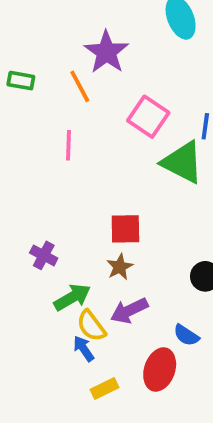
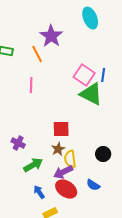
pink square: (148, 117) -> (84, 75), moved
yellow semicircle: (91, 326) -> (70, 159), moved, turned 30
red ellipse: (160, 369) -> (66, 189), moved, turned -75

